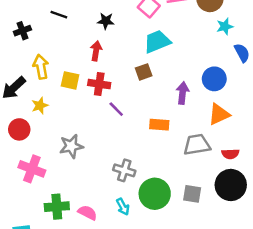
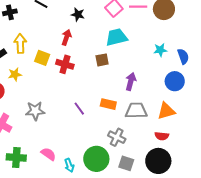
cyan star: (225, 26) -> (160, 50), moved
blue circle: (214, 79) -> (175, 81), moved
purple line: (116, 109) -> (79, 109), moved
orange triangle: (219, 114) -> (166, 111), moved
gray trapezoid: (197, 145) -> (136, 111), moved
gray cross: (124, 170) -> (117, 137), moved
pink semicircle: (87, 213) -> (48, 154), moved

